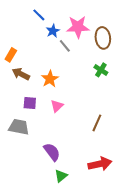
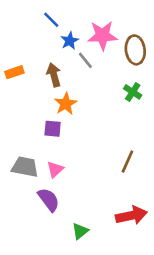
orange rectangle: (11, 55) -> (14, 72), turned 40
brown arrow: (21, 74) -> (54, 75), moved, turned 48
purple square: (30, 103) -> (53, 129), moved
pink triangle: (57, 106) -> (55, 169), moved
purple semicircle: (52, 152) -> (49, 200), moved

